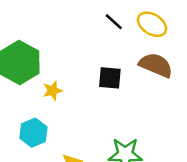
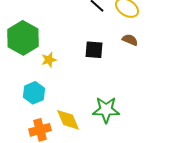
brown semicircle: (156, 65) -> (130, 40), size x0.6

